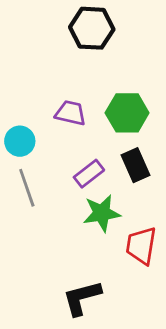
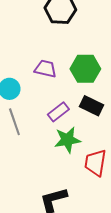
black rectangle: (136, 165) -> (91, 106), turned -40

